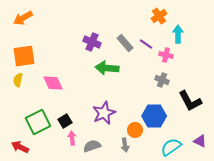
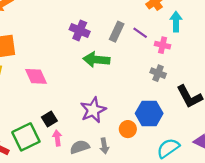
gray rectangle: (125, 43) -> (117, 32), turned 66
green square: (38, 122) -> (26, 137), moved
gray arrow: (125, 145) -> (104, 146), moved

